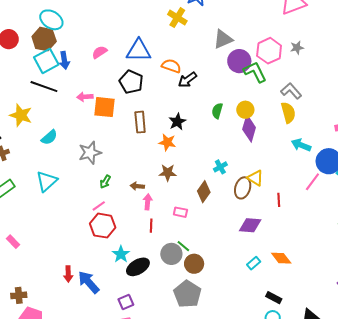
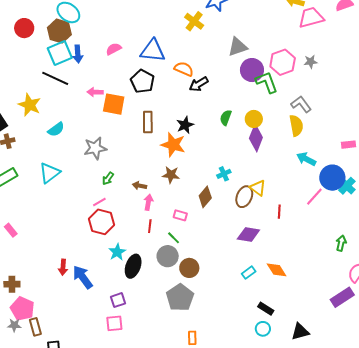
orange star: (167, 142) -> (173, 145), size x1.4
green line: (183, 246) -> (174, 238), moved
black ellipse: (138, 267) -> (133, 266), turned -45

